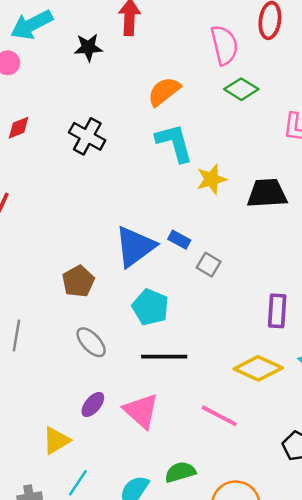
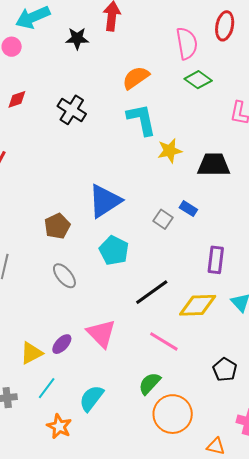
blue rectangle: (179, 240) -> (188, 209), moved
black line: (164, 357) -> (152, 292), moved, turned -39
yellow diamond: (258, 368) -> (198, 305), turned -30
purple ellipse: (93, 405) -> (62, 344), moved
green semicircle: (180, 472) -> (150, 383), moved, turned -35

